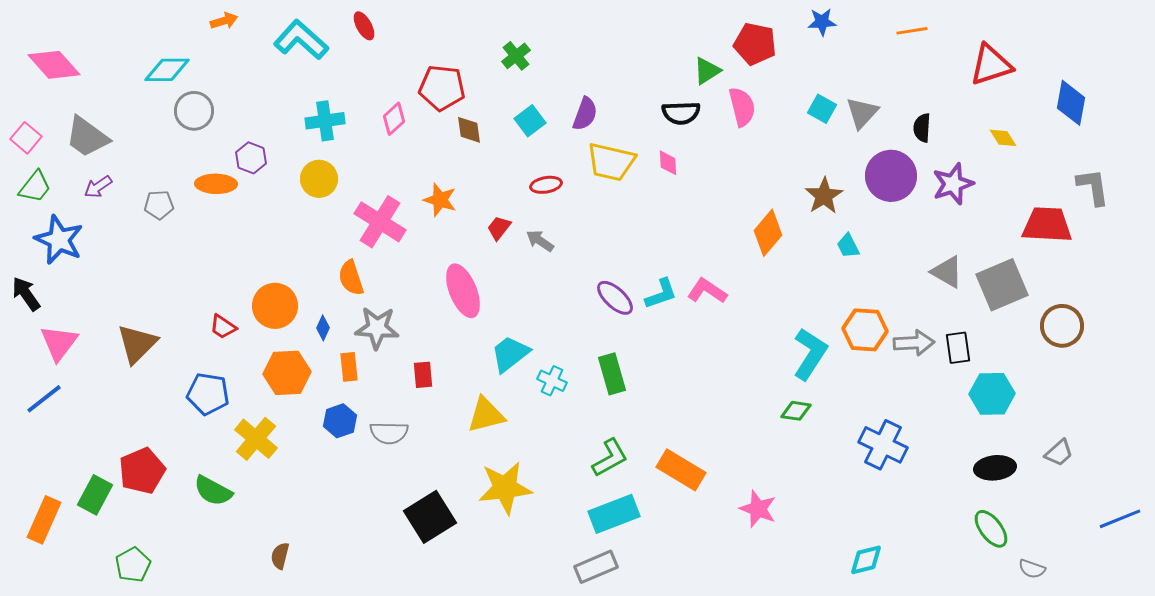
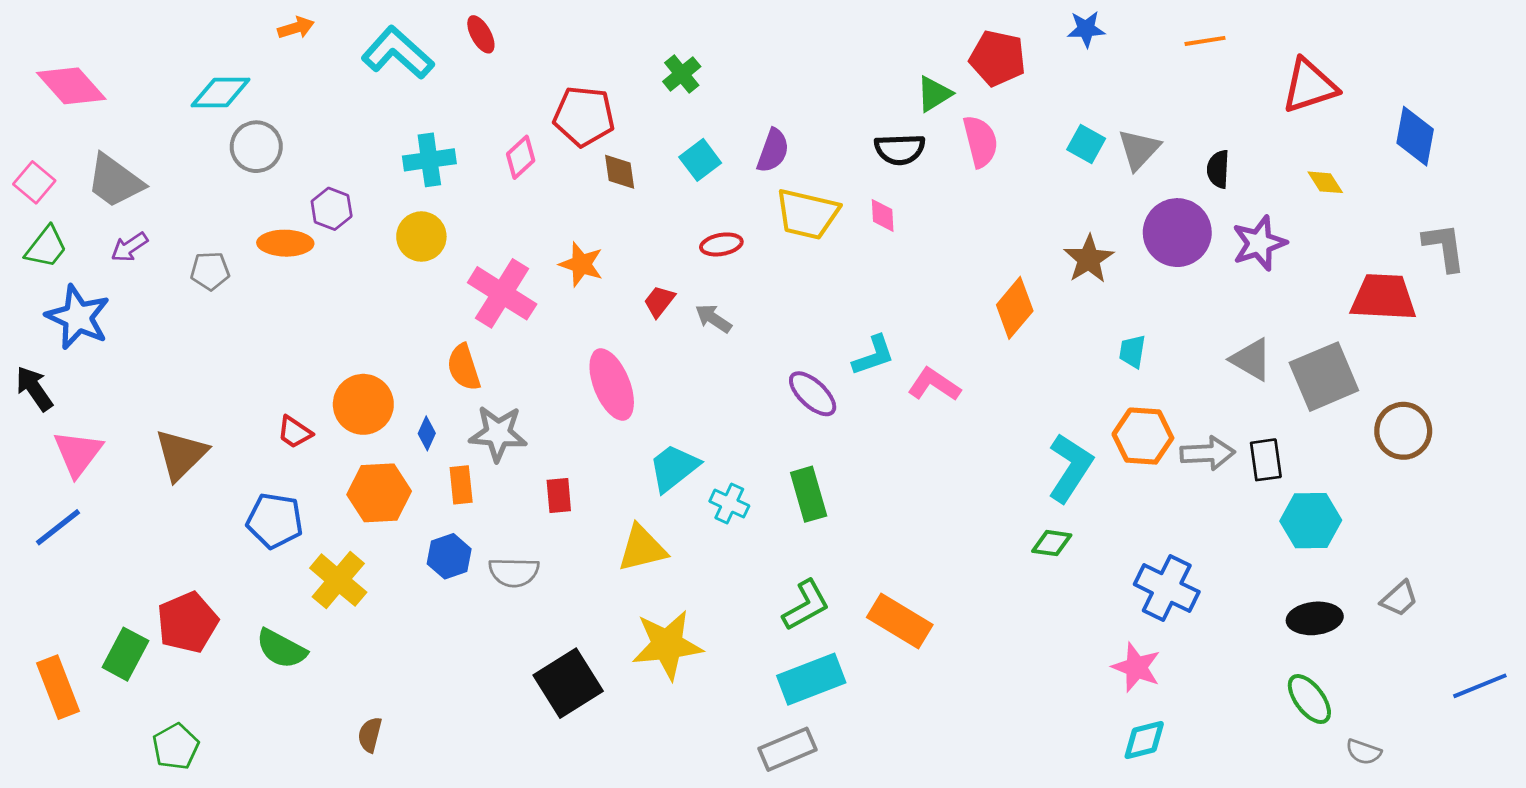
cyan trapezoid: (848, 246) -> (1132, 351), moved, turned 36
cyan L-shape: (661, 294) -> (873, 355), moved
pink star: (758, 509) -> (1136, 667), moved
orange rectangle: (44, 520) -> (58, 687), turned -45

